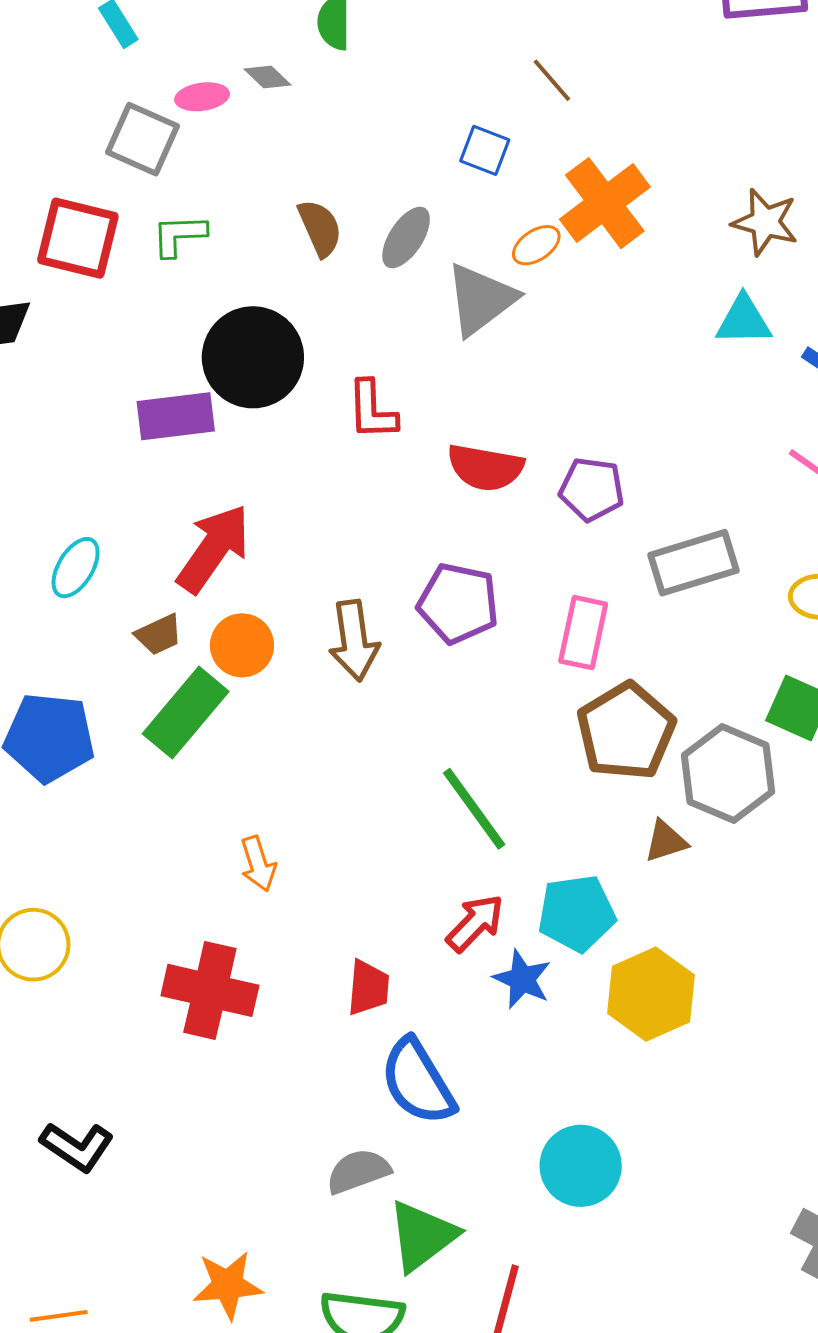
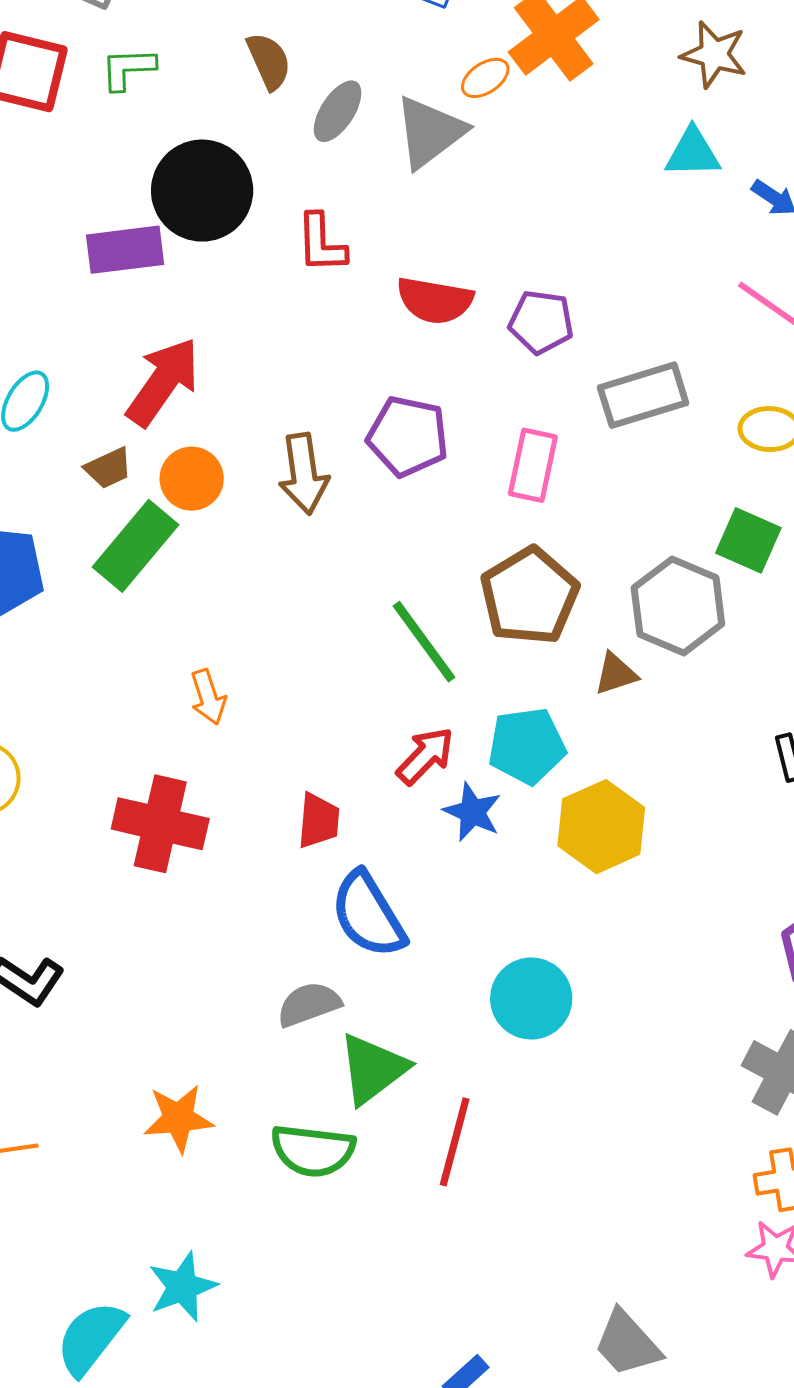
gray ellipse: (406, 238) -> (338, 111), moved
brown pentagon: (626, 731) -> (529, 596), moved

